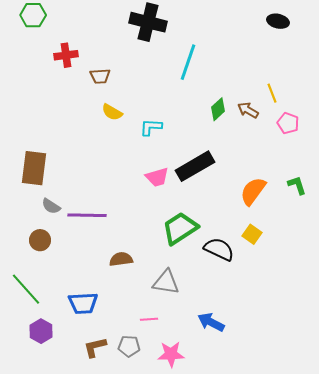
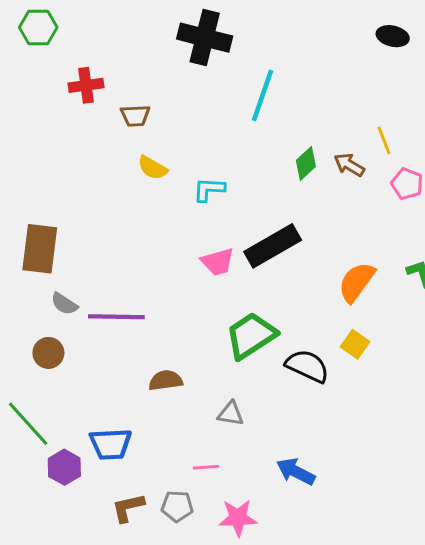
gray triangle: (166, 282) -> (231, 414), size x0.7
purple hexagon: (41, 331) -> (64, 467), moved

